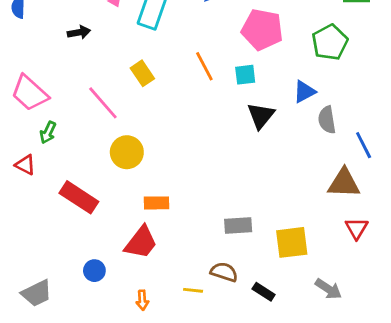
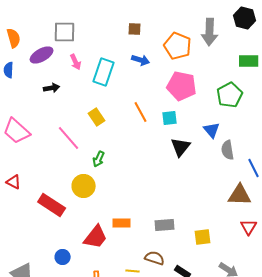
blue triangle: (304, 92) -> (212, 130), turned -42
green arrow: (48, 132) -> (99, 159), moved
yellow circle: (127, 152) -> (84, 186), moved
orange rectangle: (156, 203) -> (122, 223), moved
yellow square: (292, 242) -> (203, 237), size x0.7

